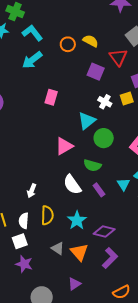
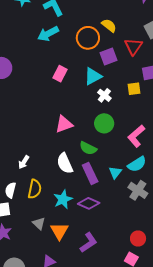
orange circle: (68, 44) -> (88, 38), moved, size x1.5
purple square: (96, 72) -> (109, 57), turned 36
white cross: (105, 102) -> (104, 95), moved
cyan triangle: (87, 121) -> (93, 76), moved
purple rectangle: (99, 190) -> (90, 173), size x1.5
purple diamond: (104, 232) -> (89, 203), moved

